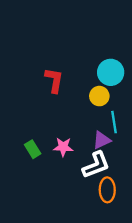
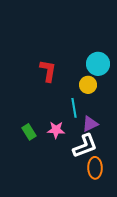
cyan line: (114, 122) -> (74, 108), moved

